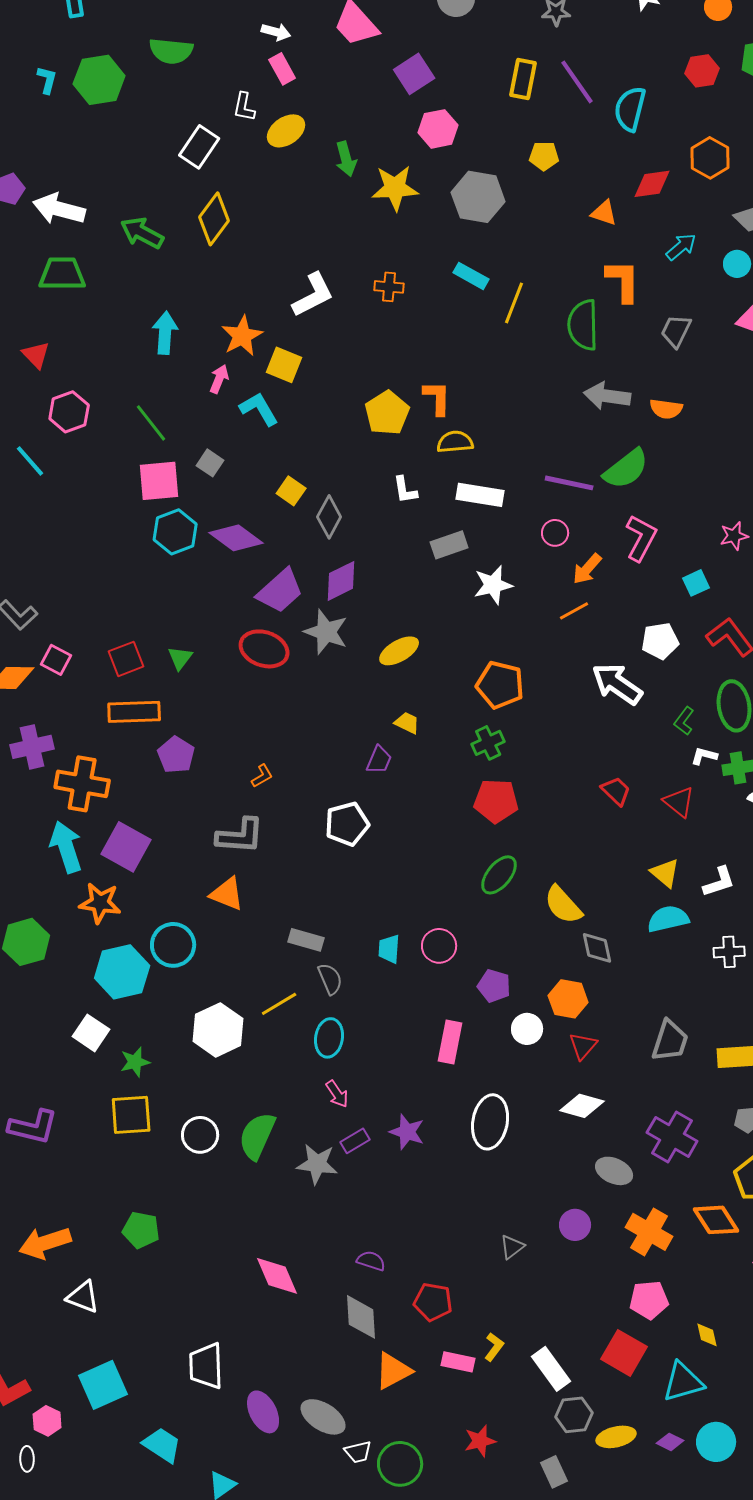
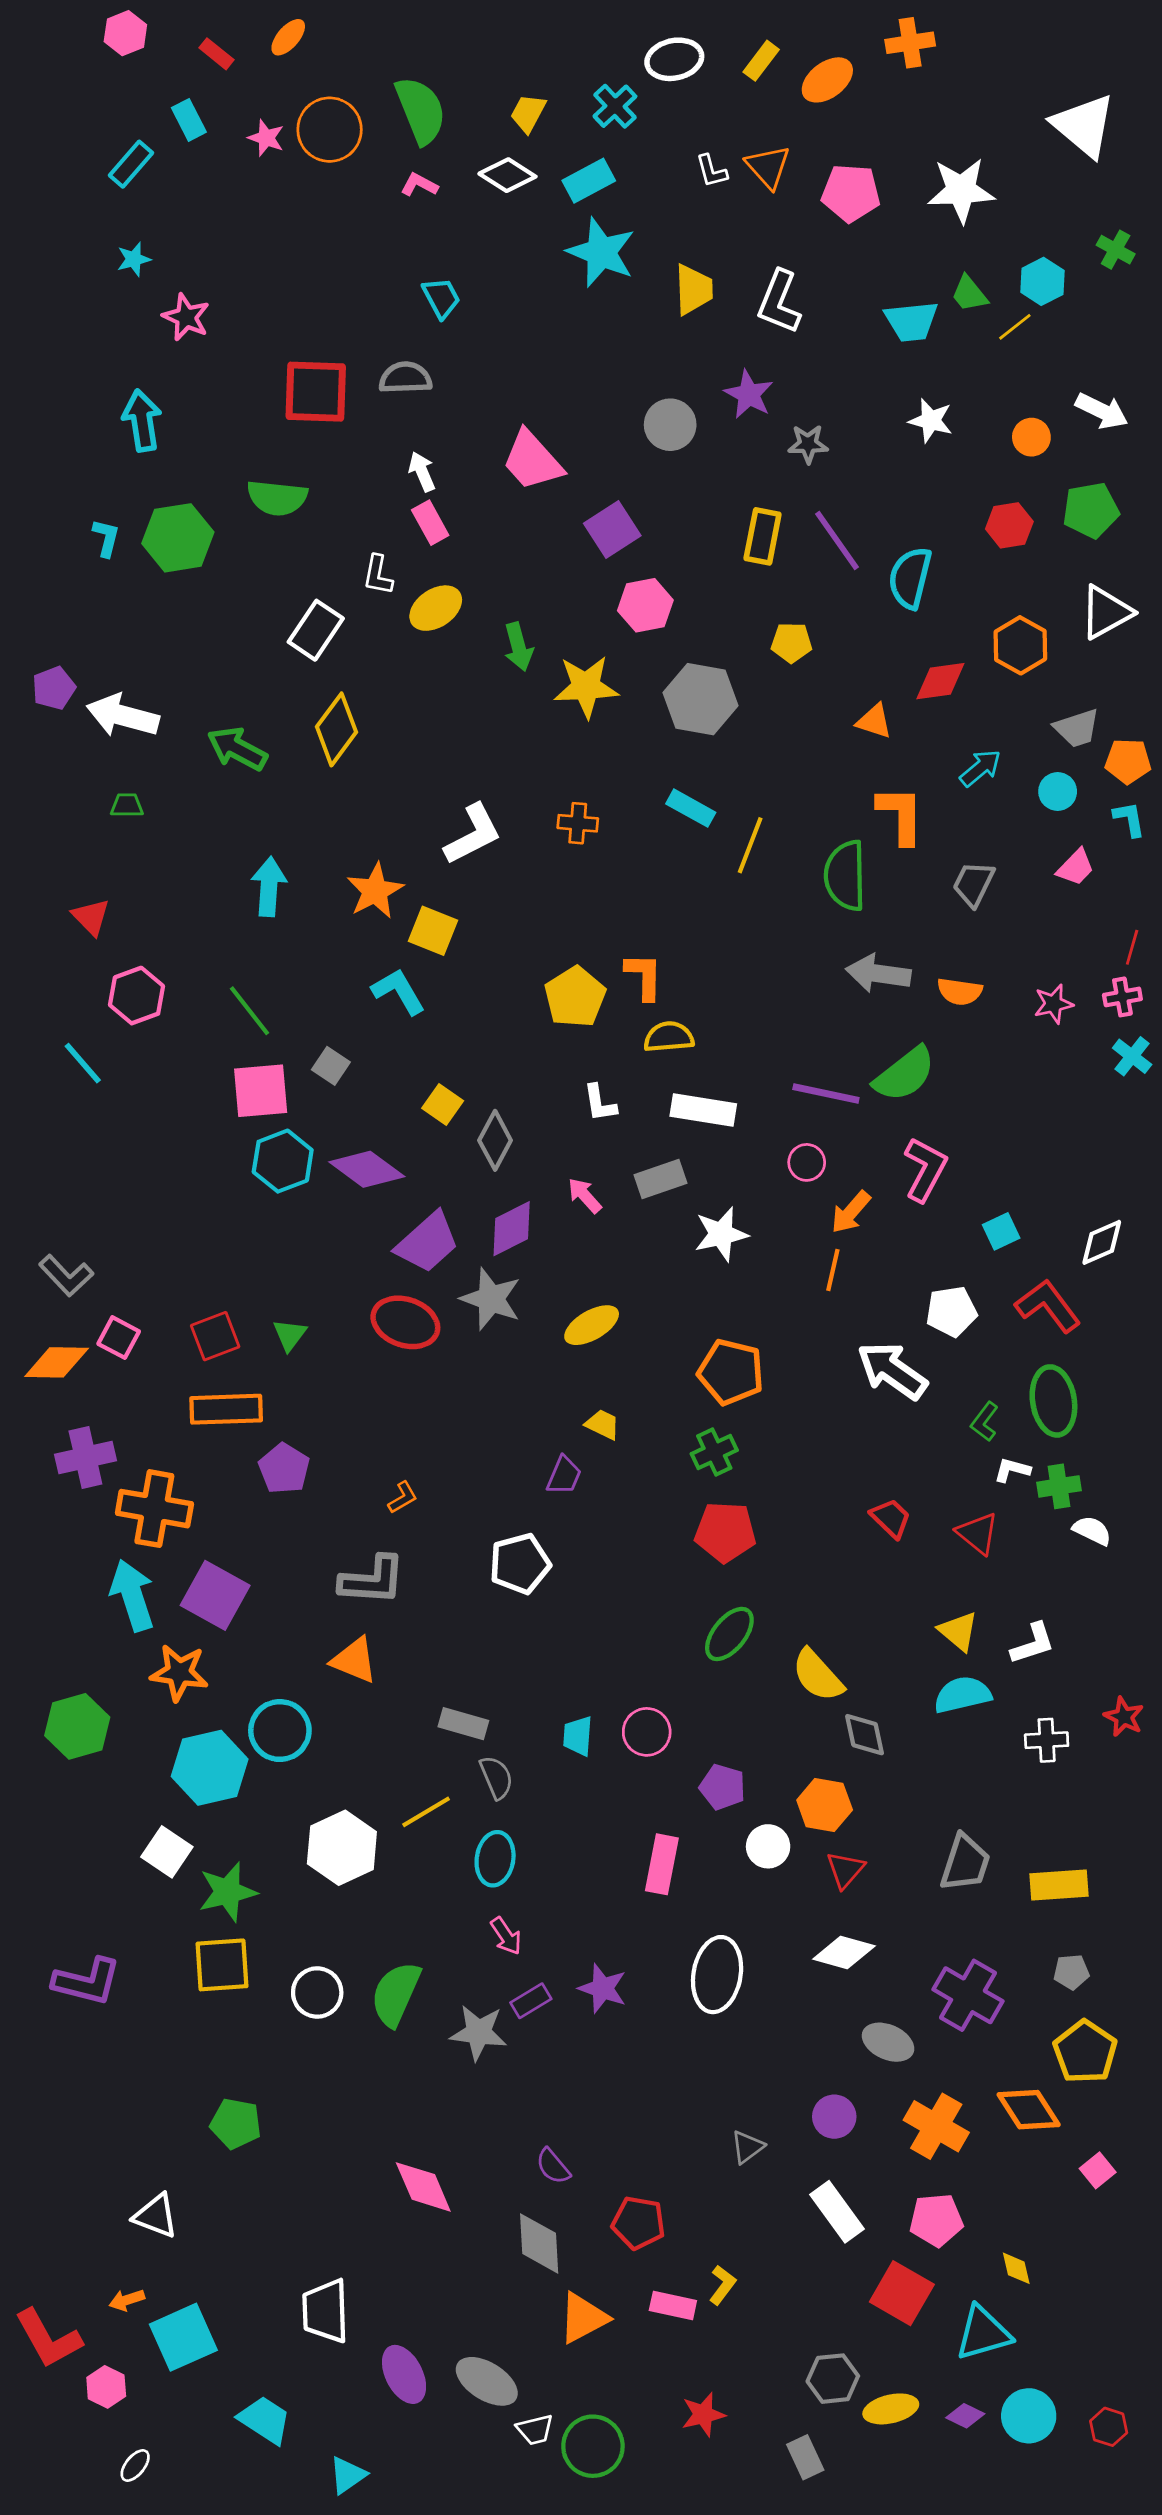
white arrow: (276, 32) -> (422, 472), turned -128
green trapezoid: (62, 274) -> (127, 805), size x0.5
pink arrow: (219, 379) -> (585, 1196), moved, turned -64
pink star: (734, 536) -> (1053, 1004), moved
orange line: (574, 611) -> (833, 1270), turned -48
green star: (135, 1062) -> (228, 1892), size x1.4
orange arrow: (45, 1243) -> (127, 2300), moved, size x0.5
purple semicircle: (371, 1261) -> (553, 2166), turned -148
white rectangle: (551, 1369) -> (837, 2212), moved
white ellipse: (27, 1459) -> (135, 2465), moved, turned 40

